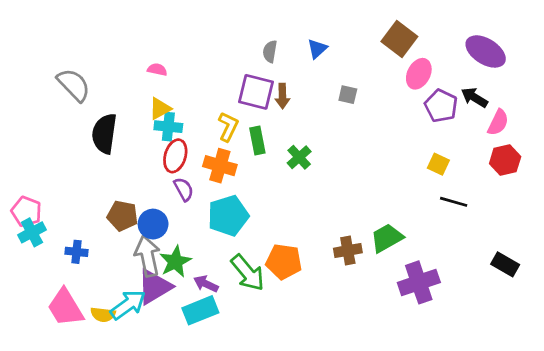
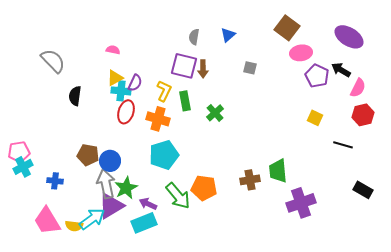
pink ellipse: (419, 74) -> (301, 53), turned 55
black semicircle: (104, 134) -> (75, 96), size x0.7
purple semicircle: (184, 189) -> (135, 83), moved, turned 54
black line: (454, 202) -> (343, 145), moved
pink pentagon: (26, 212) -> (19, 152), turned -30
green trapezoid: (387, 238) -> (278, 171), turned -65

